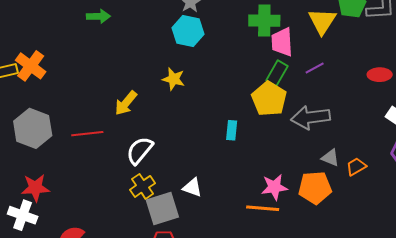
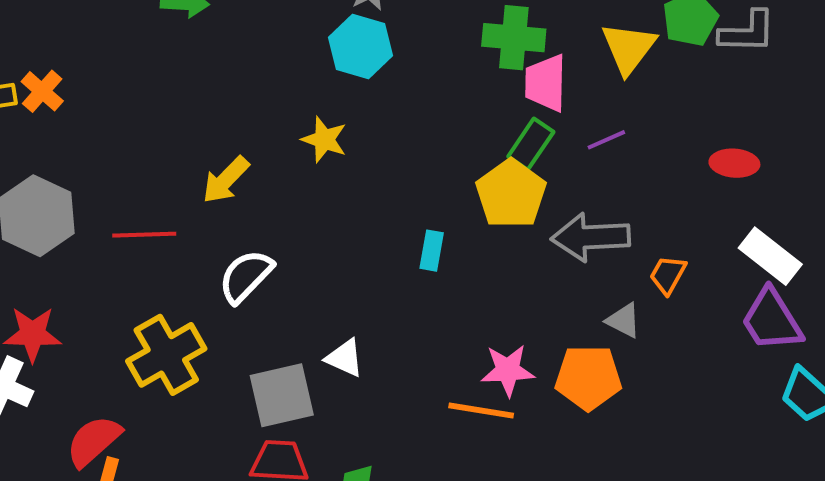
orange cross: (31, 66) -> (42, 91), size x0.7
orange trapezoid: (356, 167) -> (668, 275), moved, turned -35
yellow cross: (143, 186) -> (166, 355), moved, size x1.5

